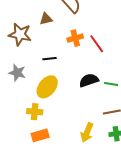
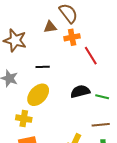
brown triangle: (46, 19) -> (50, 27), moved
orange cross: (75, 38) -> (72, 37), moved

